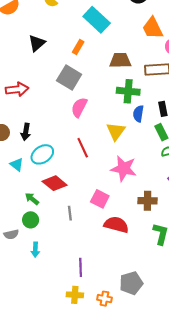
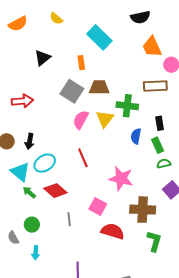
orange rectangle: (78, 47) -> (81, 63), turned -40
brown trapezoid: (120, 60) -> (99, 87), moved
blue semicircle: (138, 114) -> (136, 136), moved
yellow triangle: (116, 131) -> (105, 119), moved
cyan triangle: (17, 165) -> (20, 172), size x1.5
green arrow: (32, 199) -> (29, 192), moved
brown cross: (147, 201) -> (143, 210), size x1.4
gray semicircle: (11, 234) -> (13, 238), turned 72

